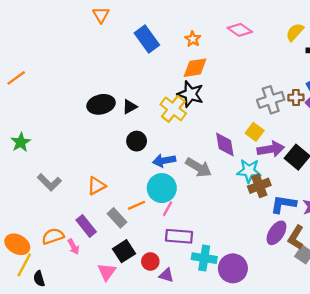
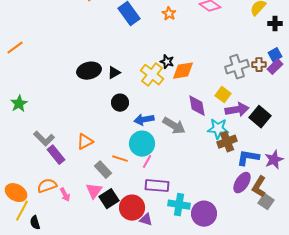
orange diamond: (195, 68) -> (183, 71), moved
black star: (190, 94) -> (167, 62), size x0.6
orange line: (137, 205) -> (120, 159), turned 42
purple rectangle: (86, 226) -> (56, 155), moved
red circle: (150, 261) -> (132, 208), size x1.6
pink triangle: (107, 272) -> (94, 191), moved

